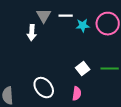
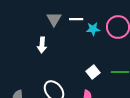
white arrow: (32, 33) -> (42, 45), moved

